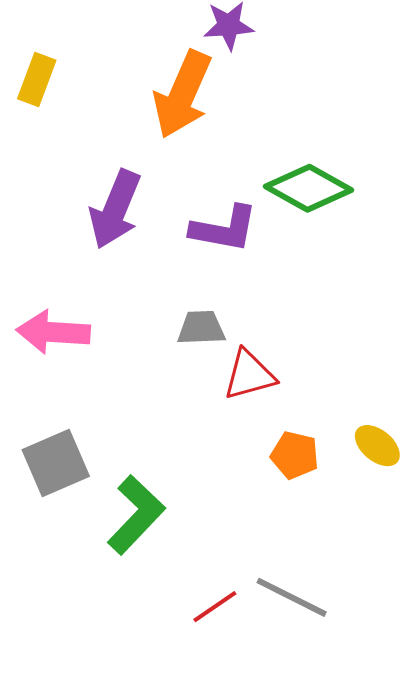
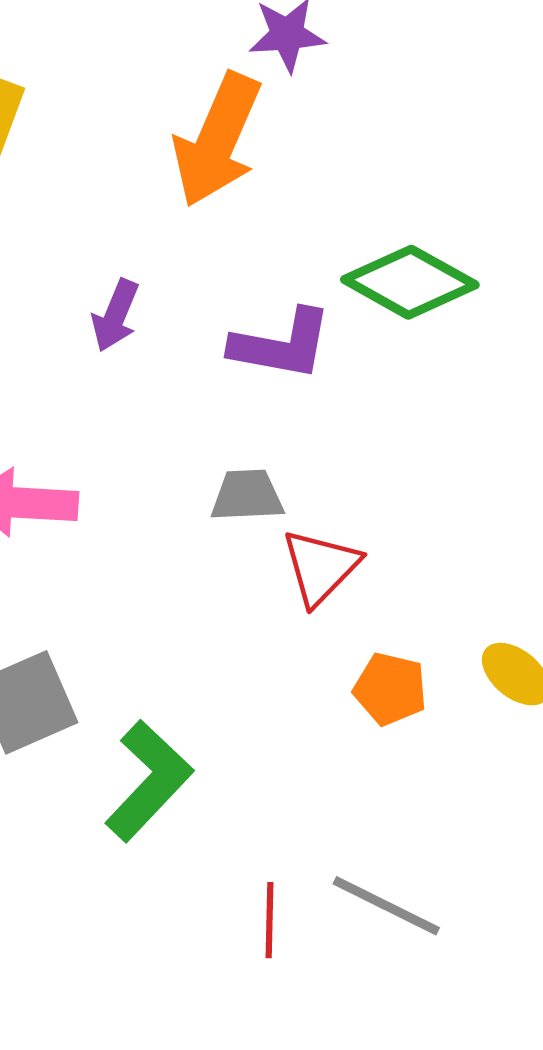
purple arrow: (115, 209) -> (115, 315), size x0.6
red triangle: (249, 375) -> (321, 567), turned -30
red line: (215, 607) -> (269, 920), turned -54

